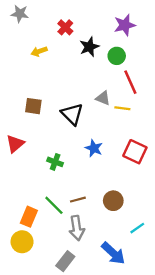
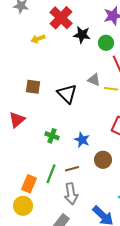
red cross: (65, 27) -> (61, 18), size x1.6
black star: (89, 47) -> (82, 35), turned 30
blue star: (94, 148) -> (82, 140), moved
brown circle: (113, 201) -> (103, 160), moved
green line: (54, 205) -> (51, 174), turned 66

